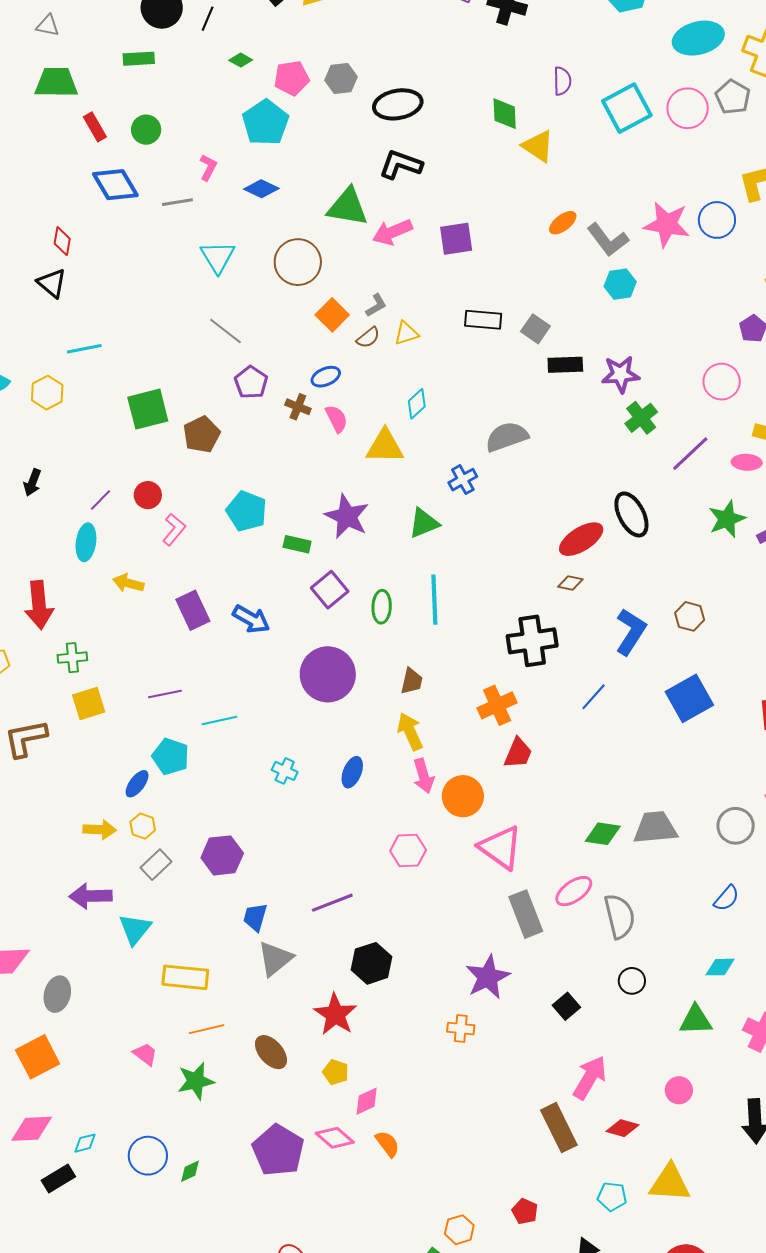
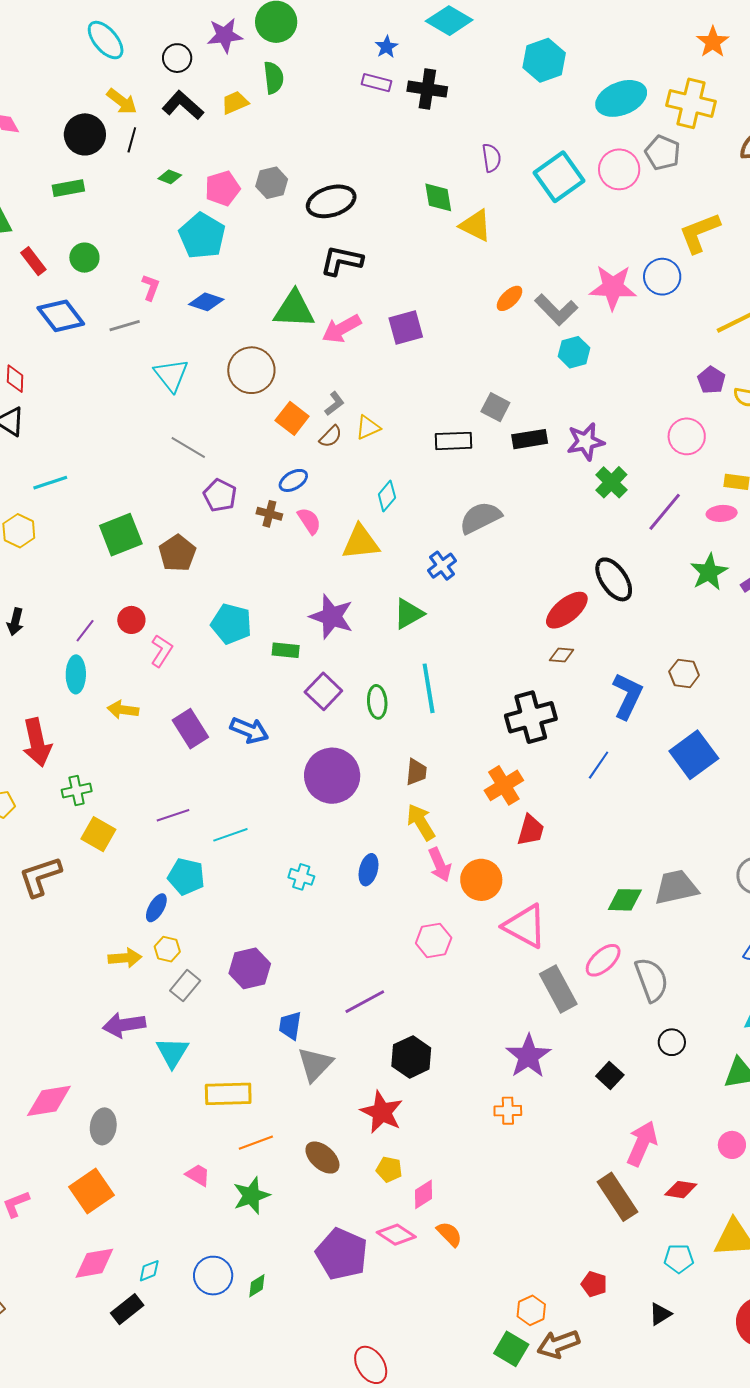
black rectangle: (483, 320) -> (454, 441), moved
yellow square: (89, 704) -> (98, 834), turned -36

